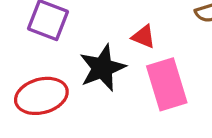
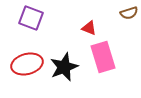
black star: (102, 68) -> (64, 67), moved

